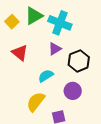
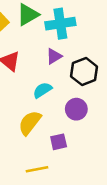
cyan cross: (60, 23) -> (60, 24), turned -30

